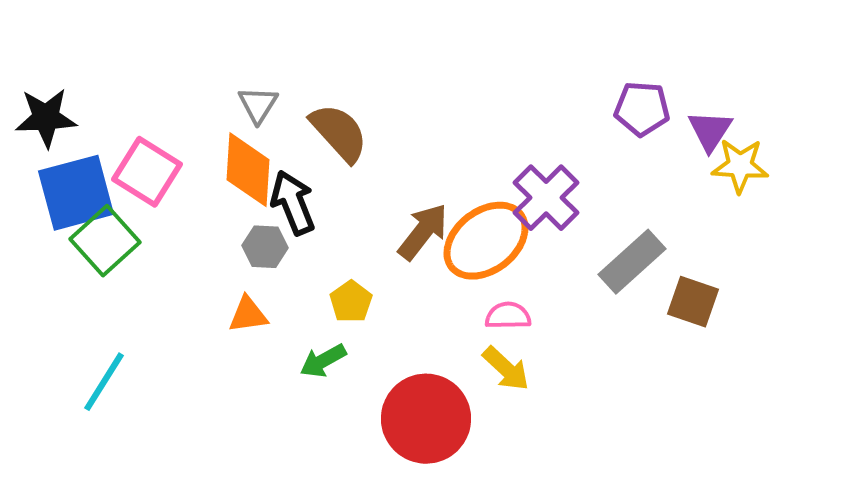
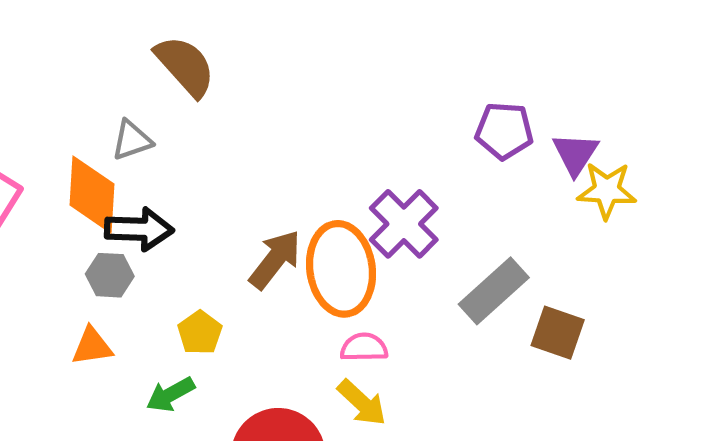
gray triangle: (258, 105) -> (132, 140), moved, turned 39
brown semicircle: (339, 133) -> (185, 66), moved
black arrow: (293, 203) -> (139, 229), turned 114
orange ellipse: (486, 241) -> (341, 269), turned -60

